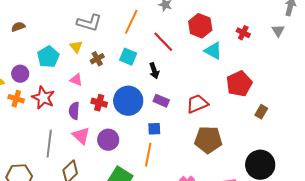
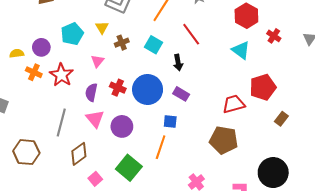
red hexagon: (200, 26) -> (246, 16), moved
pink triangle: (76, 80) -> (97, 61), turned 40
red trapezoid: (197, 104) -> (234, 104), moved

